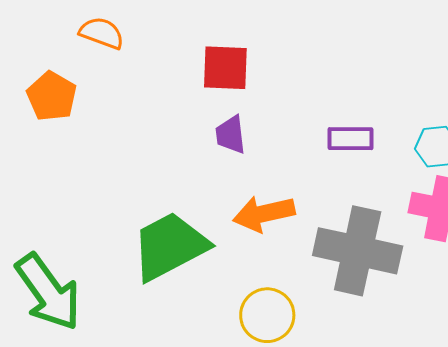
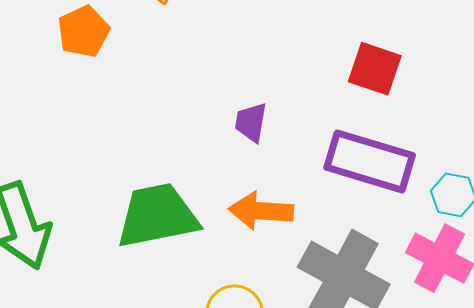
red square: (225, 68) -> (375, 69), moved
purple rectangle: (351, 139) -> (370, 161), size x1.8

